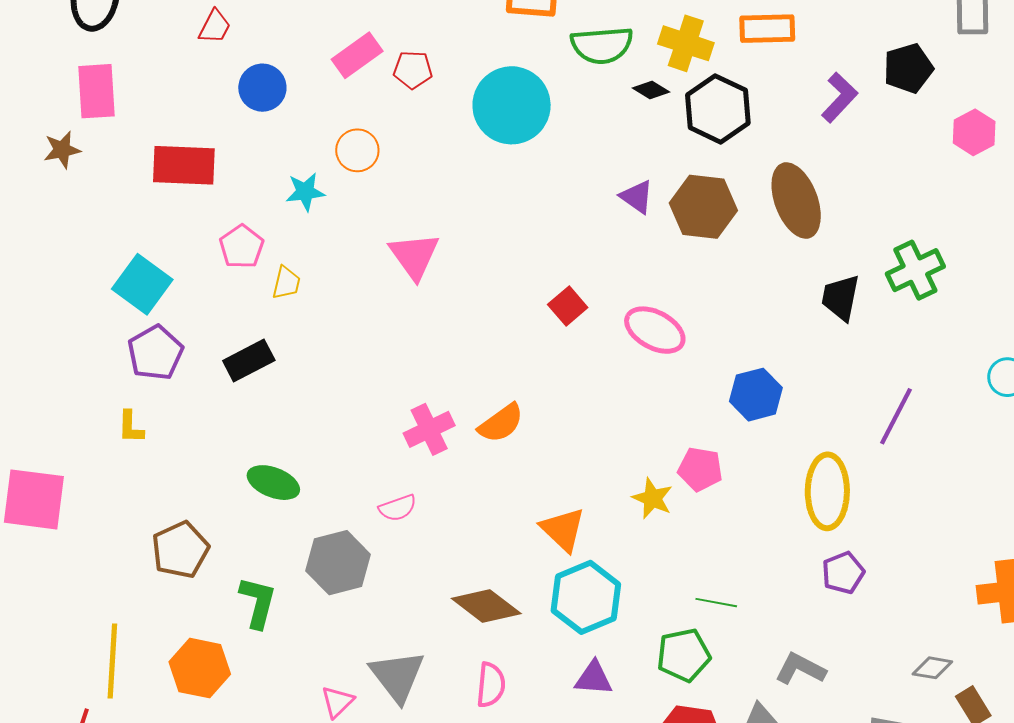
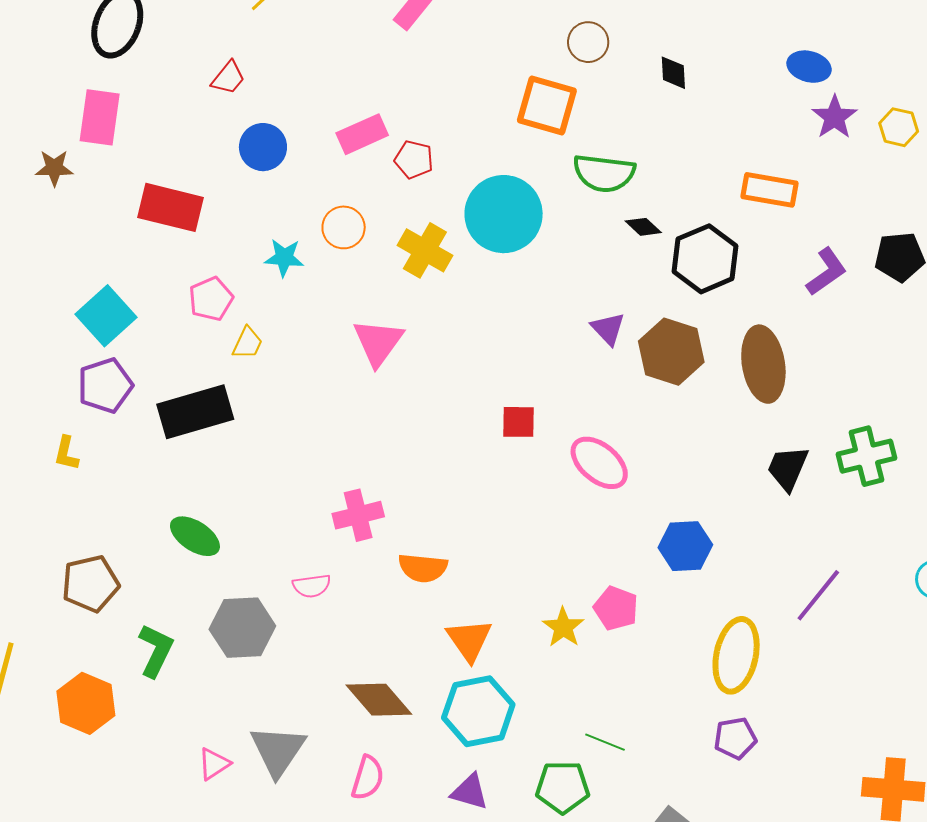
yellow cross: (686, 43) -> (425, 250), moved
red square: (568, 306) -> (519, 422), turned 30
black rectangle: (249, 361) -> (195, 412), size x1.5
orange semicircle: (501, 423) -> (423, 568), moved, turned 30

